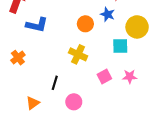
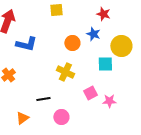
pink star: (130, 77) -> (109, 101), moved
black line: (55, 83) -> (43, 99), turned 64

